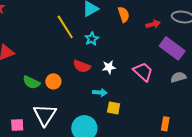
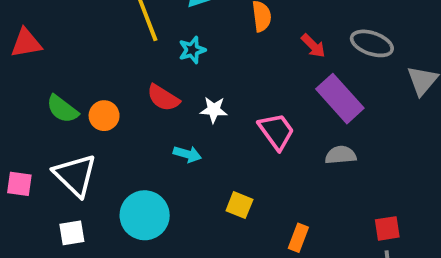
red arrow: (153, 24) -> (313, 46), turned 48
yellow square: (114, 108) -> (239, 205), moved
white triangle: (45, 115) -> (75, 175), turned -30

